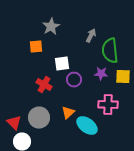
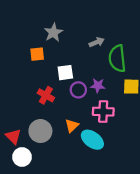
gray arrow: (91, 36) -> (97, 42), turned 40
purple star: (101, 74) -> (98, 86), moved
pink cross: (108, 105) -> (103, 112), moved

